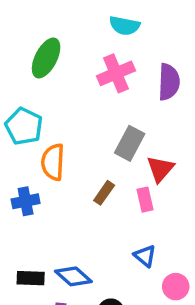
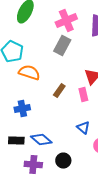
gray rectangle: (130, 143) -> (62, 46), moved
orange semicircle: (53, 162) -> (29, 72), turned 105
blue cross: (26, 201) -> (22, 108), moved

